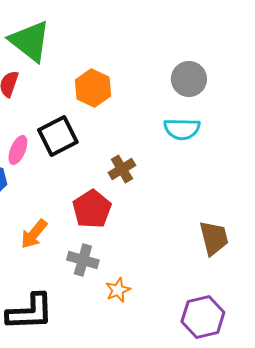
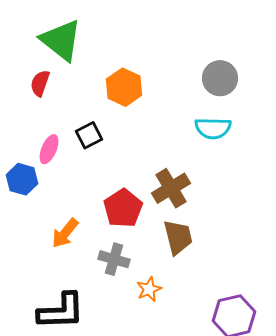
black square: (58, 136) -> (89, 135), size x0.7
brown cross: (122, 169) -> (171, 188), moved, size x1.4
brown trapezoid: (214, 238) -> (178, 237), moved

